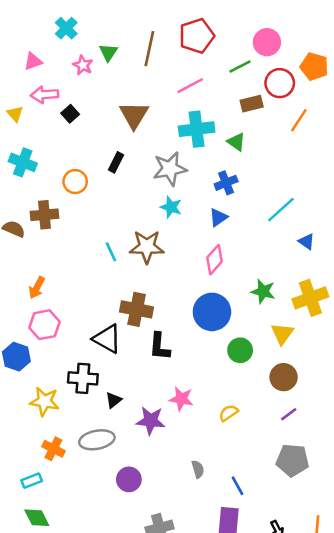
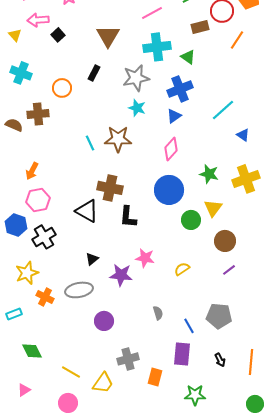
blue cross: (226, 183) -> (180, 89), size x1.4
yellow triangle: (282, 334) -> (213, 208), moved
black cross: (83, 378) -> (44, 237), moved, turned -35
yellow star: (44, 401) -> (27, 273), moved, turned -30
gray pentagon: (292, 460) -> (219, 316), moved
cyan rectangle: (32, 481) -> (14, 314), moved

